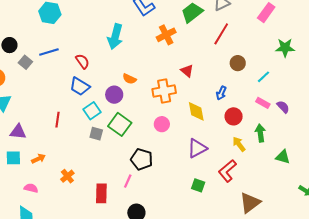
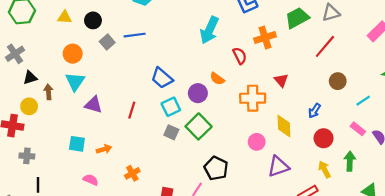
red semicircle: (82, 61) -> (240, 56), moved
pink circle: (162, 124) -> (257, 142), moved
purple triangle: (18, 132) -> (94, 105), moved

